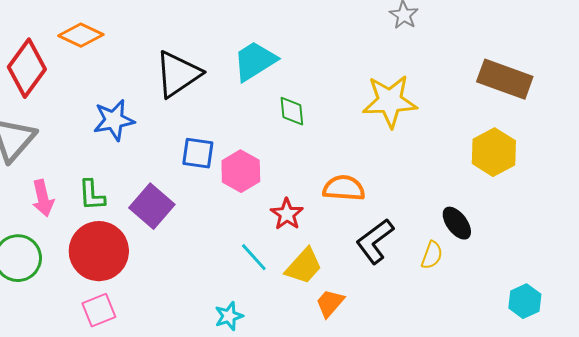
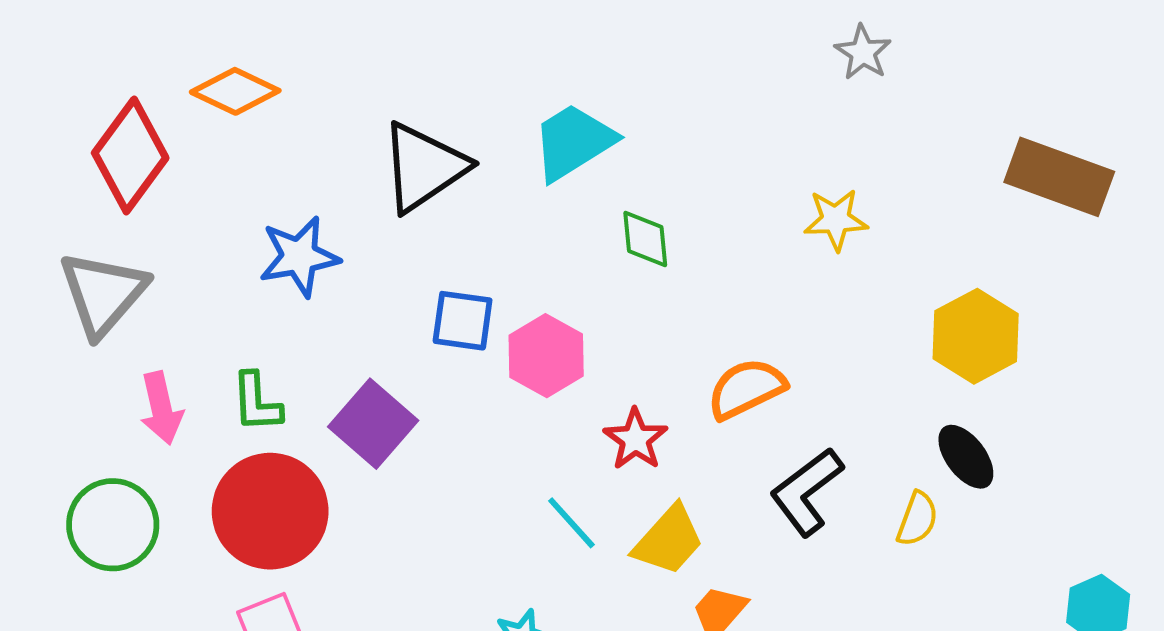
yellow star: (390, 101) -> (836, 220), size x0.6
yellow hexagon: (494, 152) -> (976, 336), moved
orange semicircle: (344, 188) -> (746, 389), turned -30

